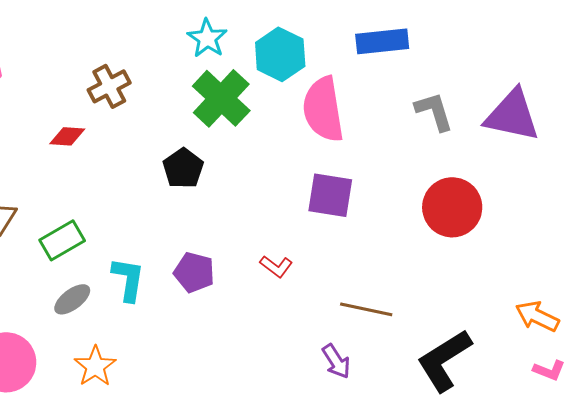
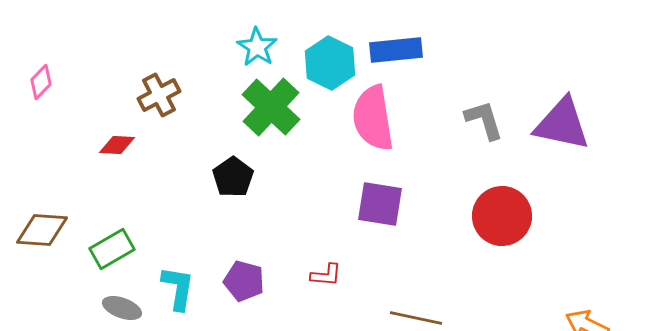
blue rectangle: (382, 41) -> (396, 50), moved
red L-shape: (276, 266) -> (326, 275), turned -32
gray ellipse: (72, 299) -> (122, 308), turned 57

